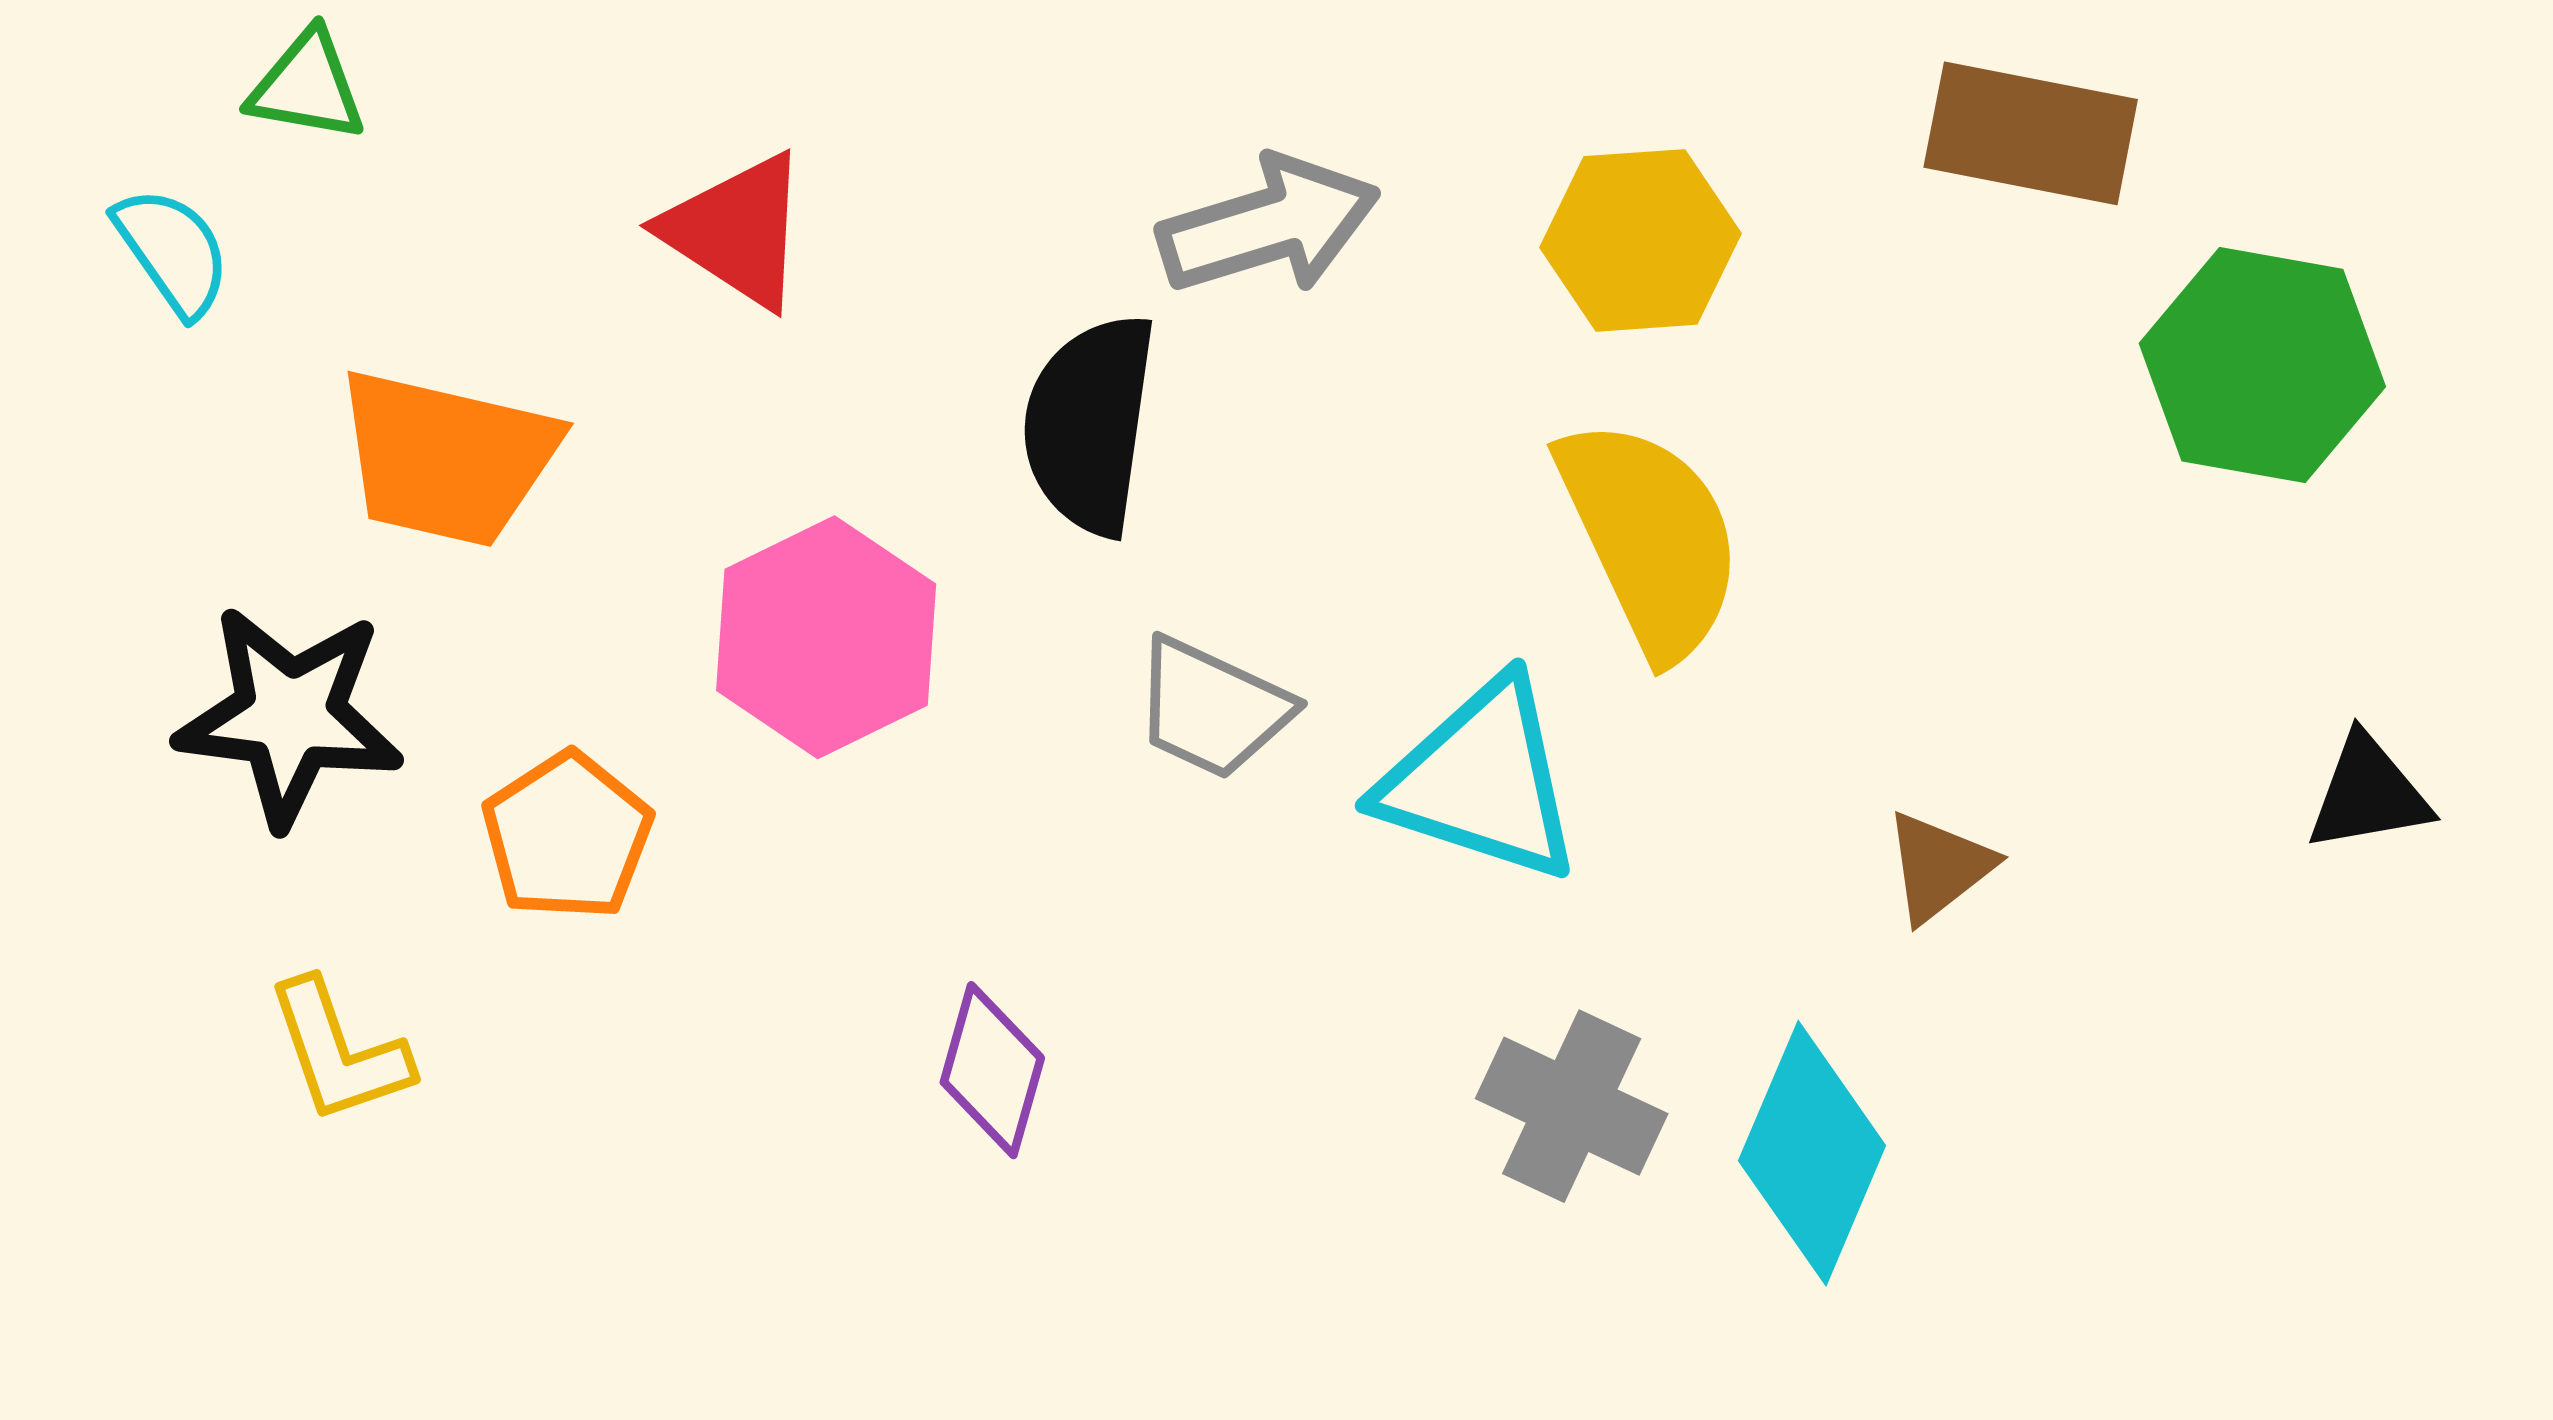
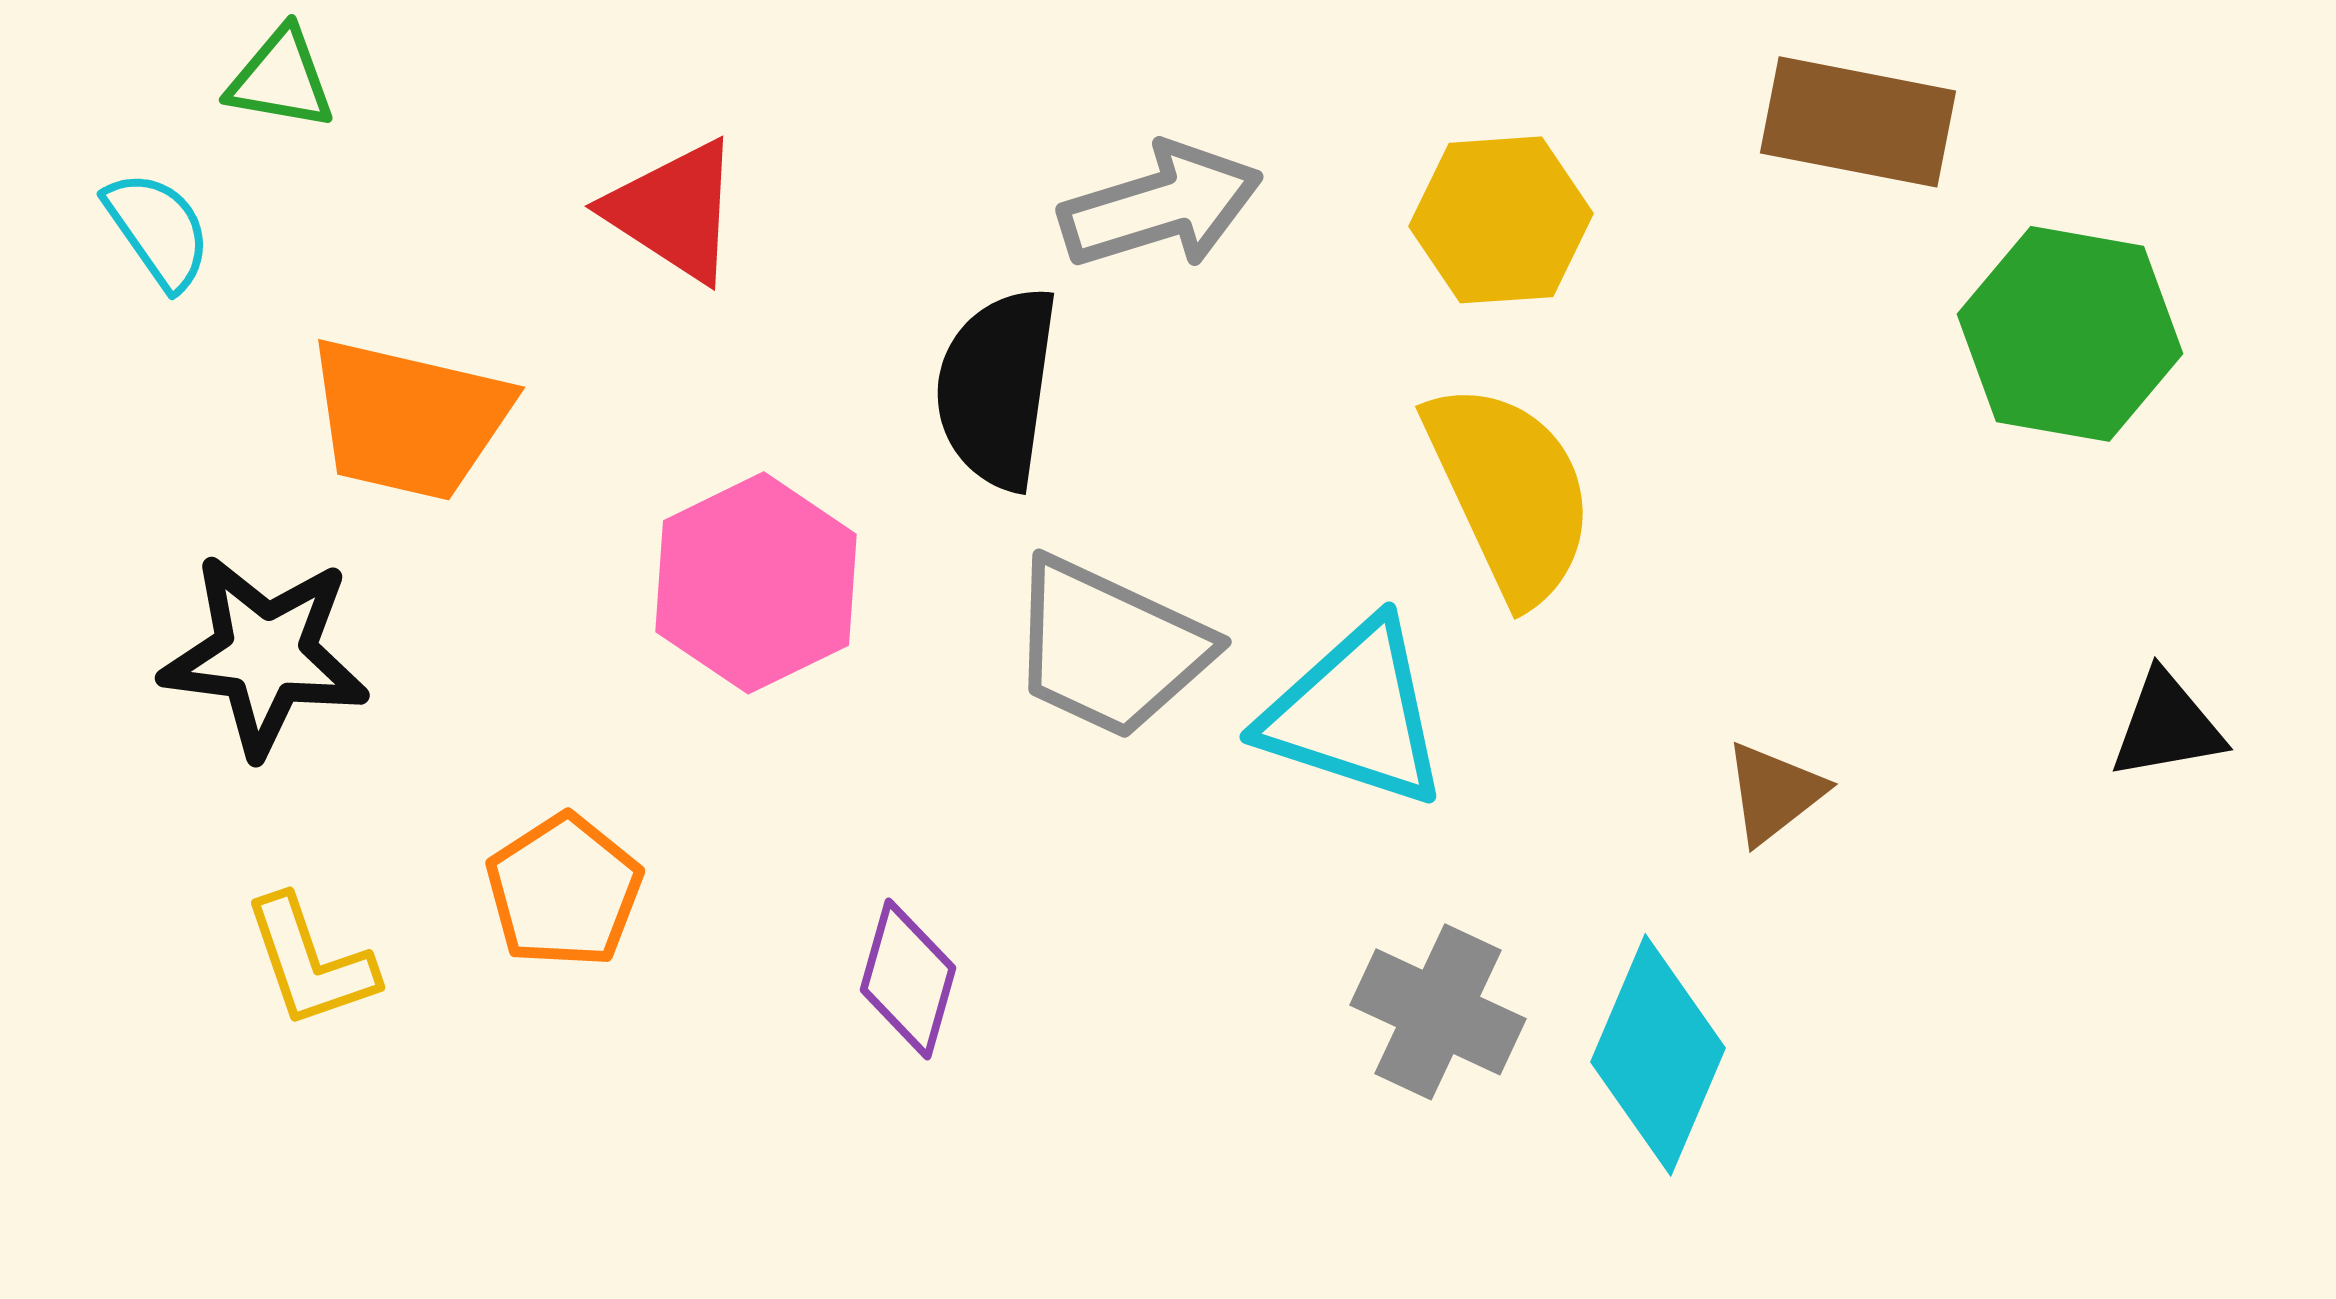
gray trapezoid: (1212, 708) -> (1109, 648), size x1.4
orange pentagon: (567, 836) -> (564, 891), moved

